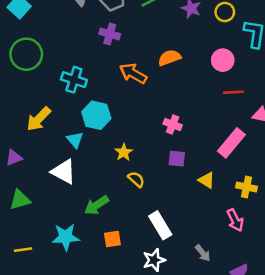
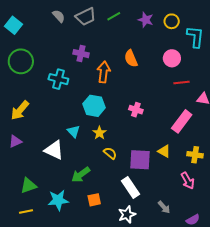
purple cross: (110, 34) -> (81, 54), moved
orange semicircle: (169, 58) -> (131, 58), turned -90
orange arrow: (133, 73) -> (104, 72), turned 70
cyan hexagon: (96, 115) -> (94, 106), moved
yellow arrow: (39, 119) -> (20, 110), moved
cyan triangle: (75, 140) -> (73, 131), moved
purple square: (177, 159) -> (140, 160), moved, size x1.6
green triangle: (20, 200) -> (28, 186), moved

